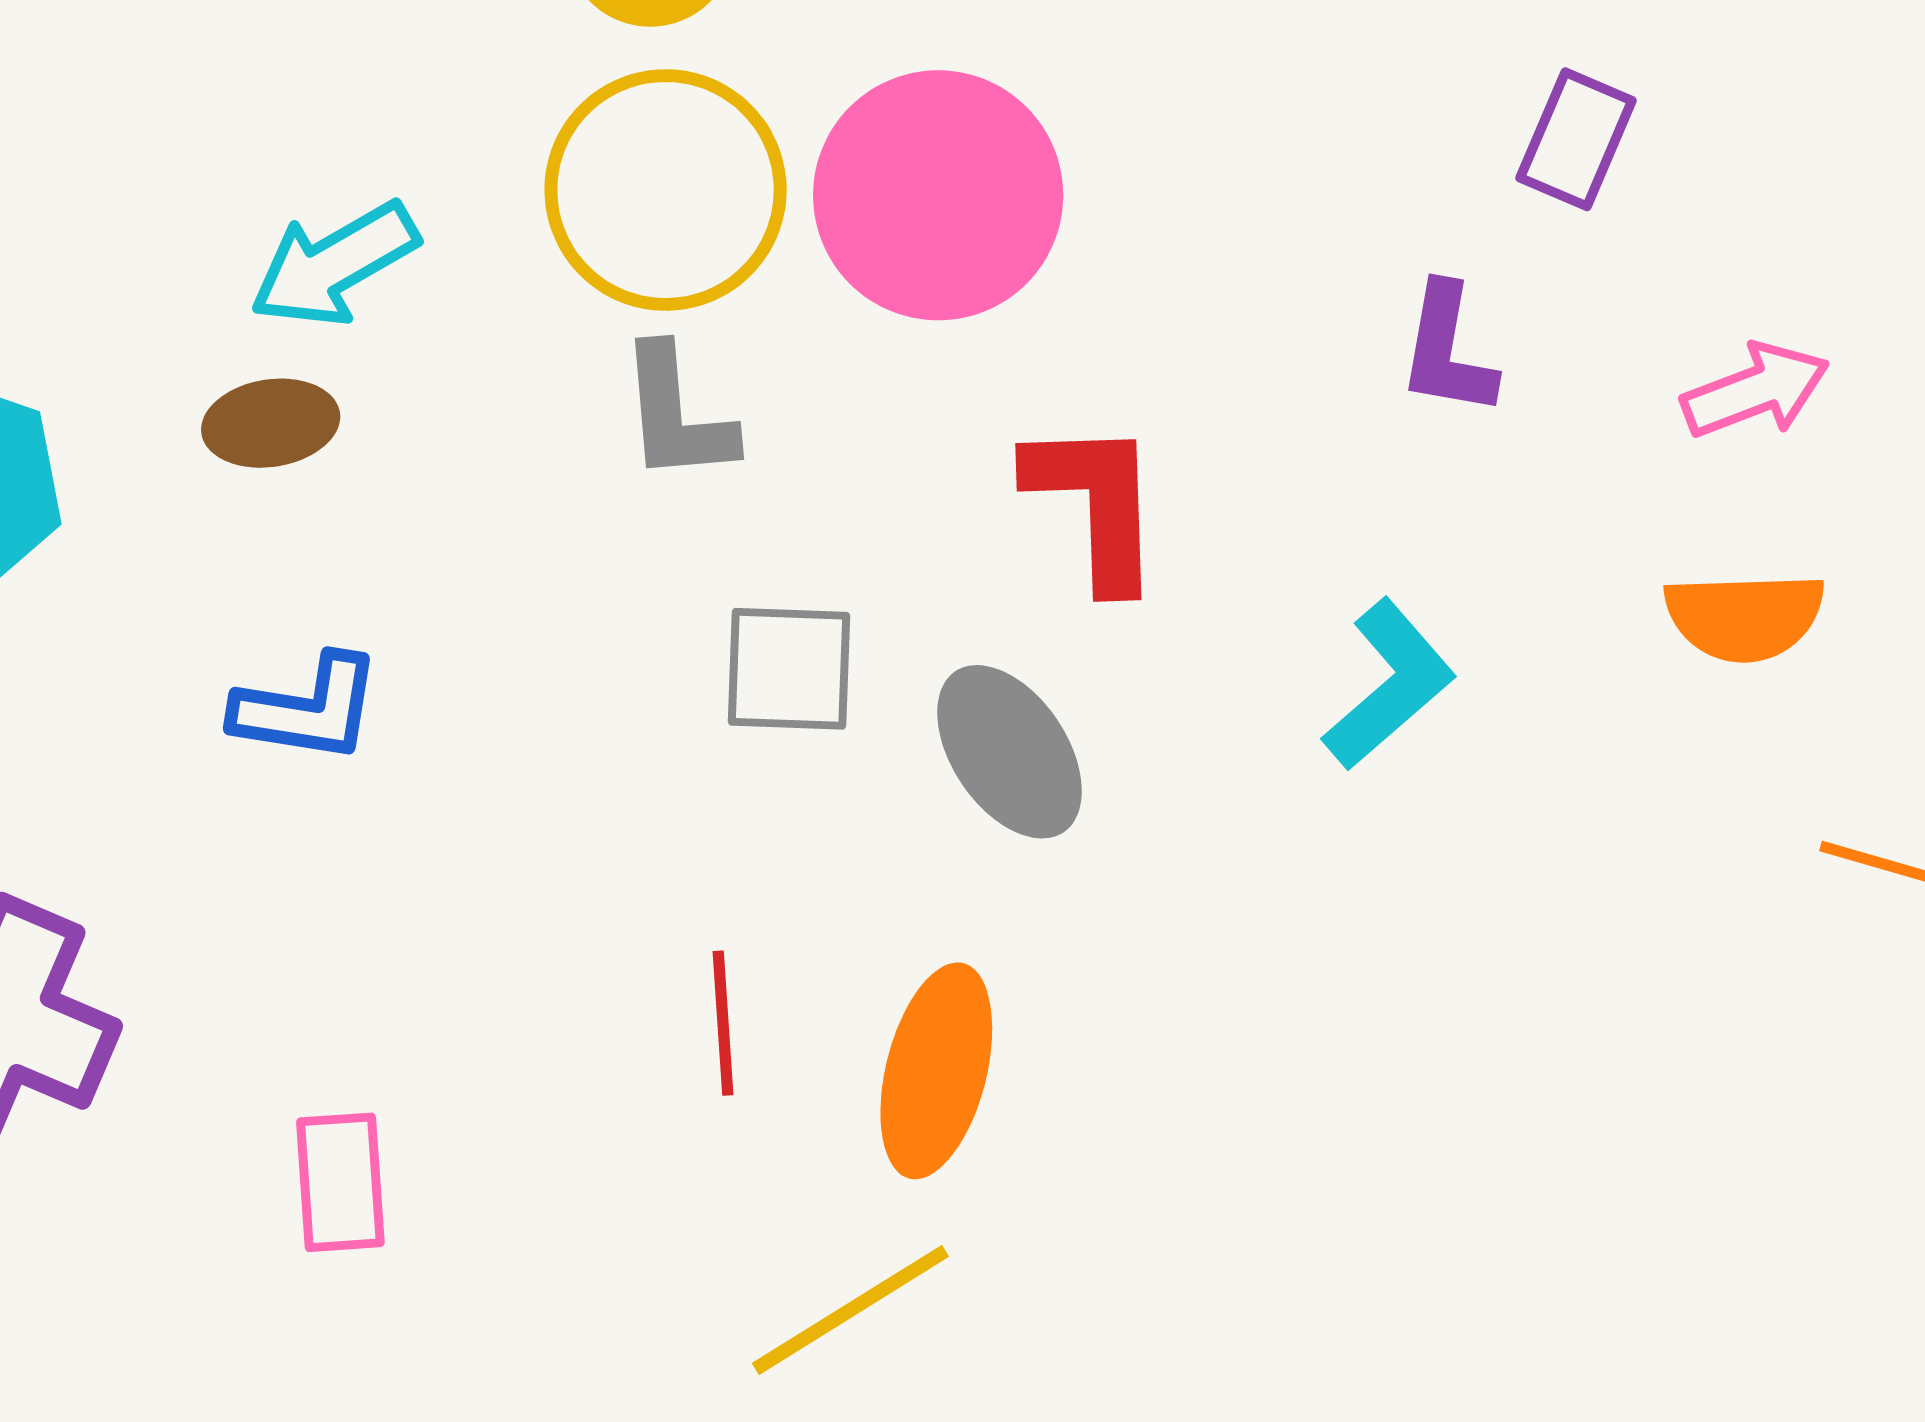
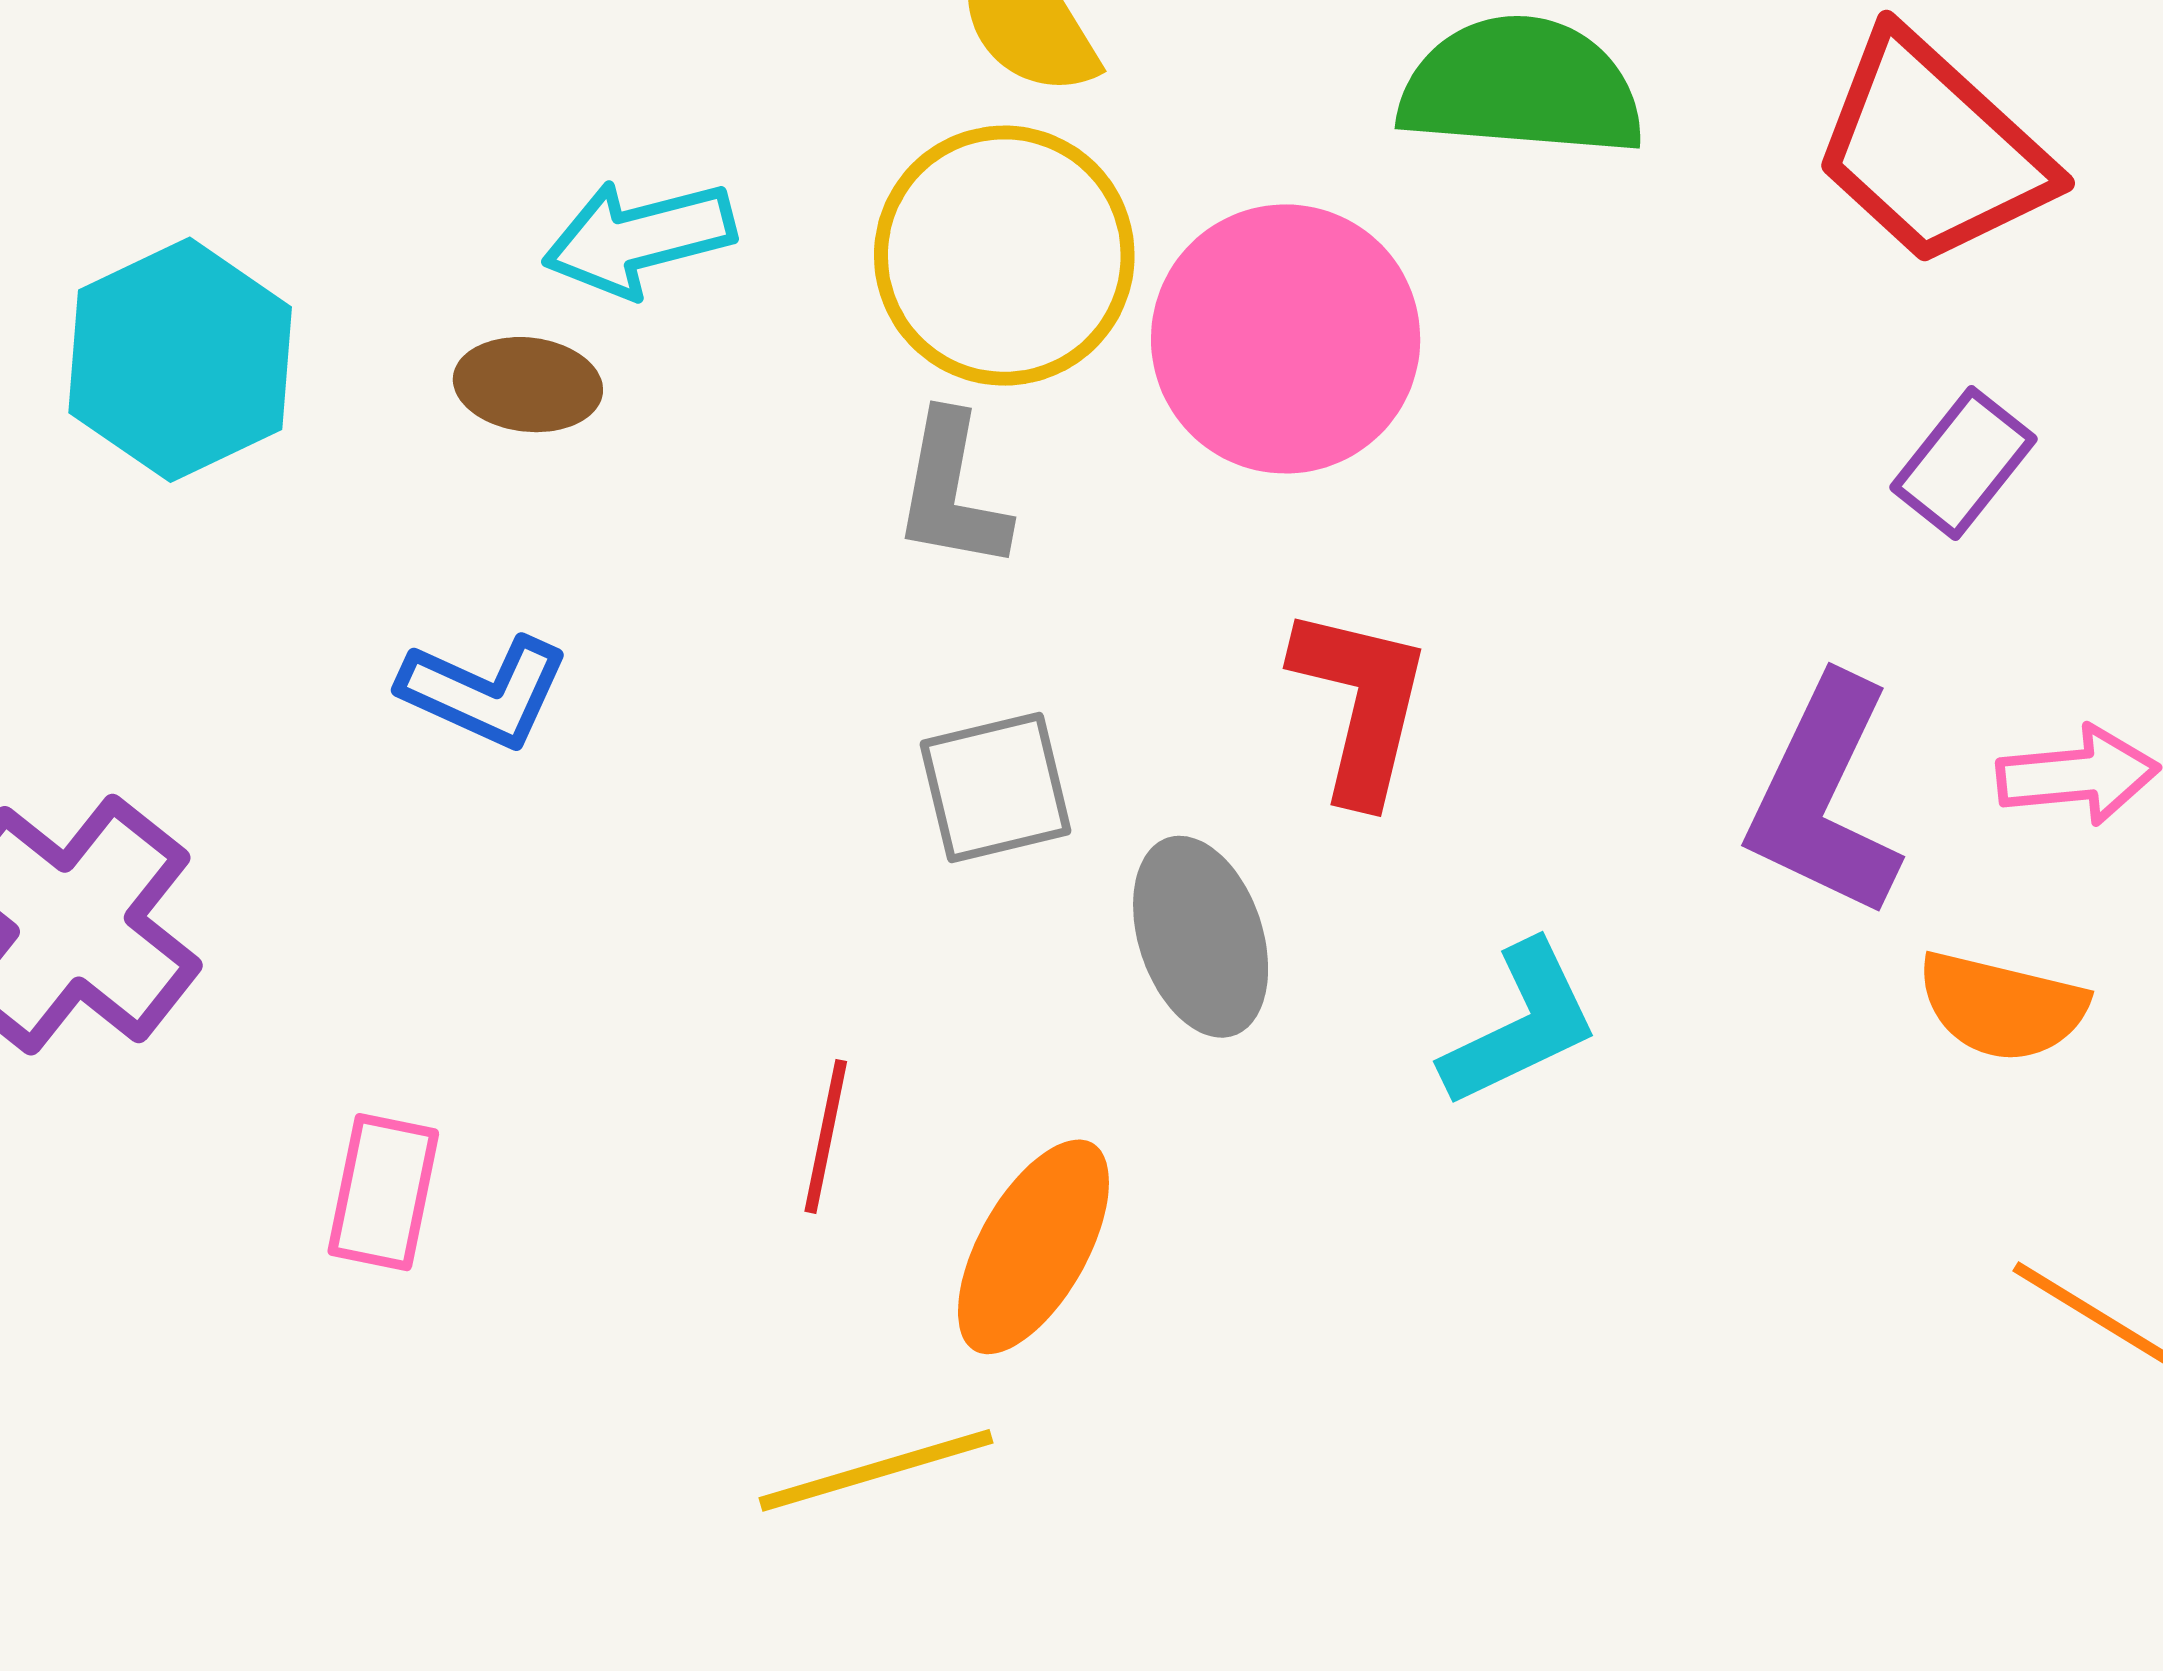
purple L-shape: (1447, 350) -> (1824, 797), moved, size x1.6
gray square: (789, 669) -> (995, 787), turned -31
cyan L-shape: (1389, 685) -> (1520, 1025), moved

